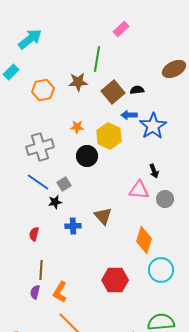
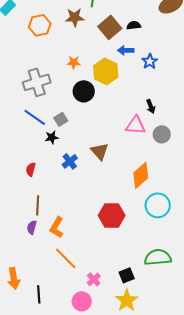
blue star: (153, 126) -> (150, 61), size x0.6
blue cross: (73, 226) -> (70, 161), turned -35
orange diamond: (144, 240) -> (141, 175), turned 32

